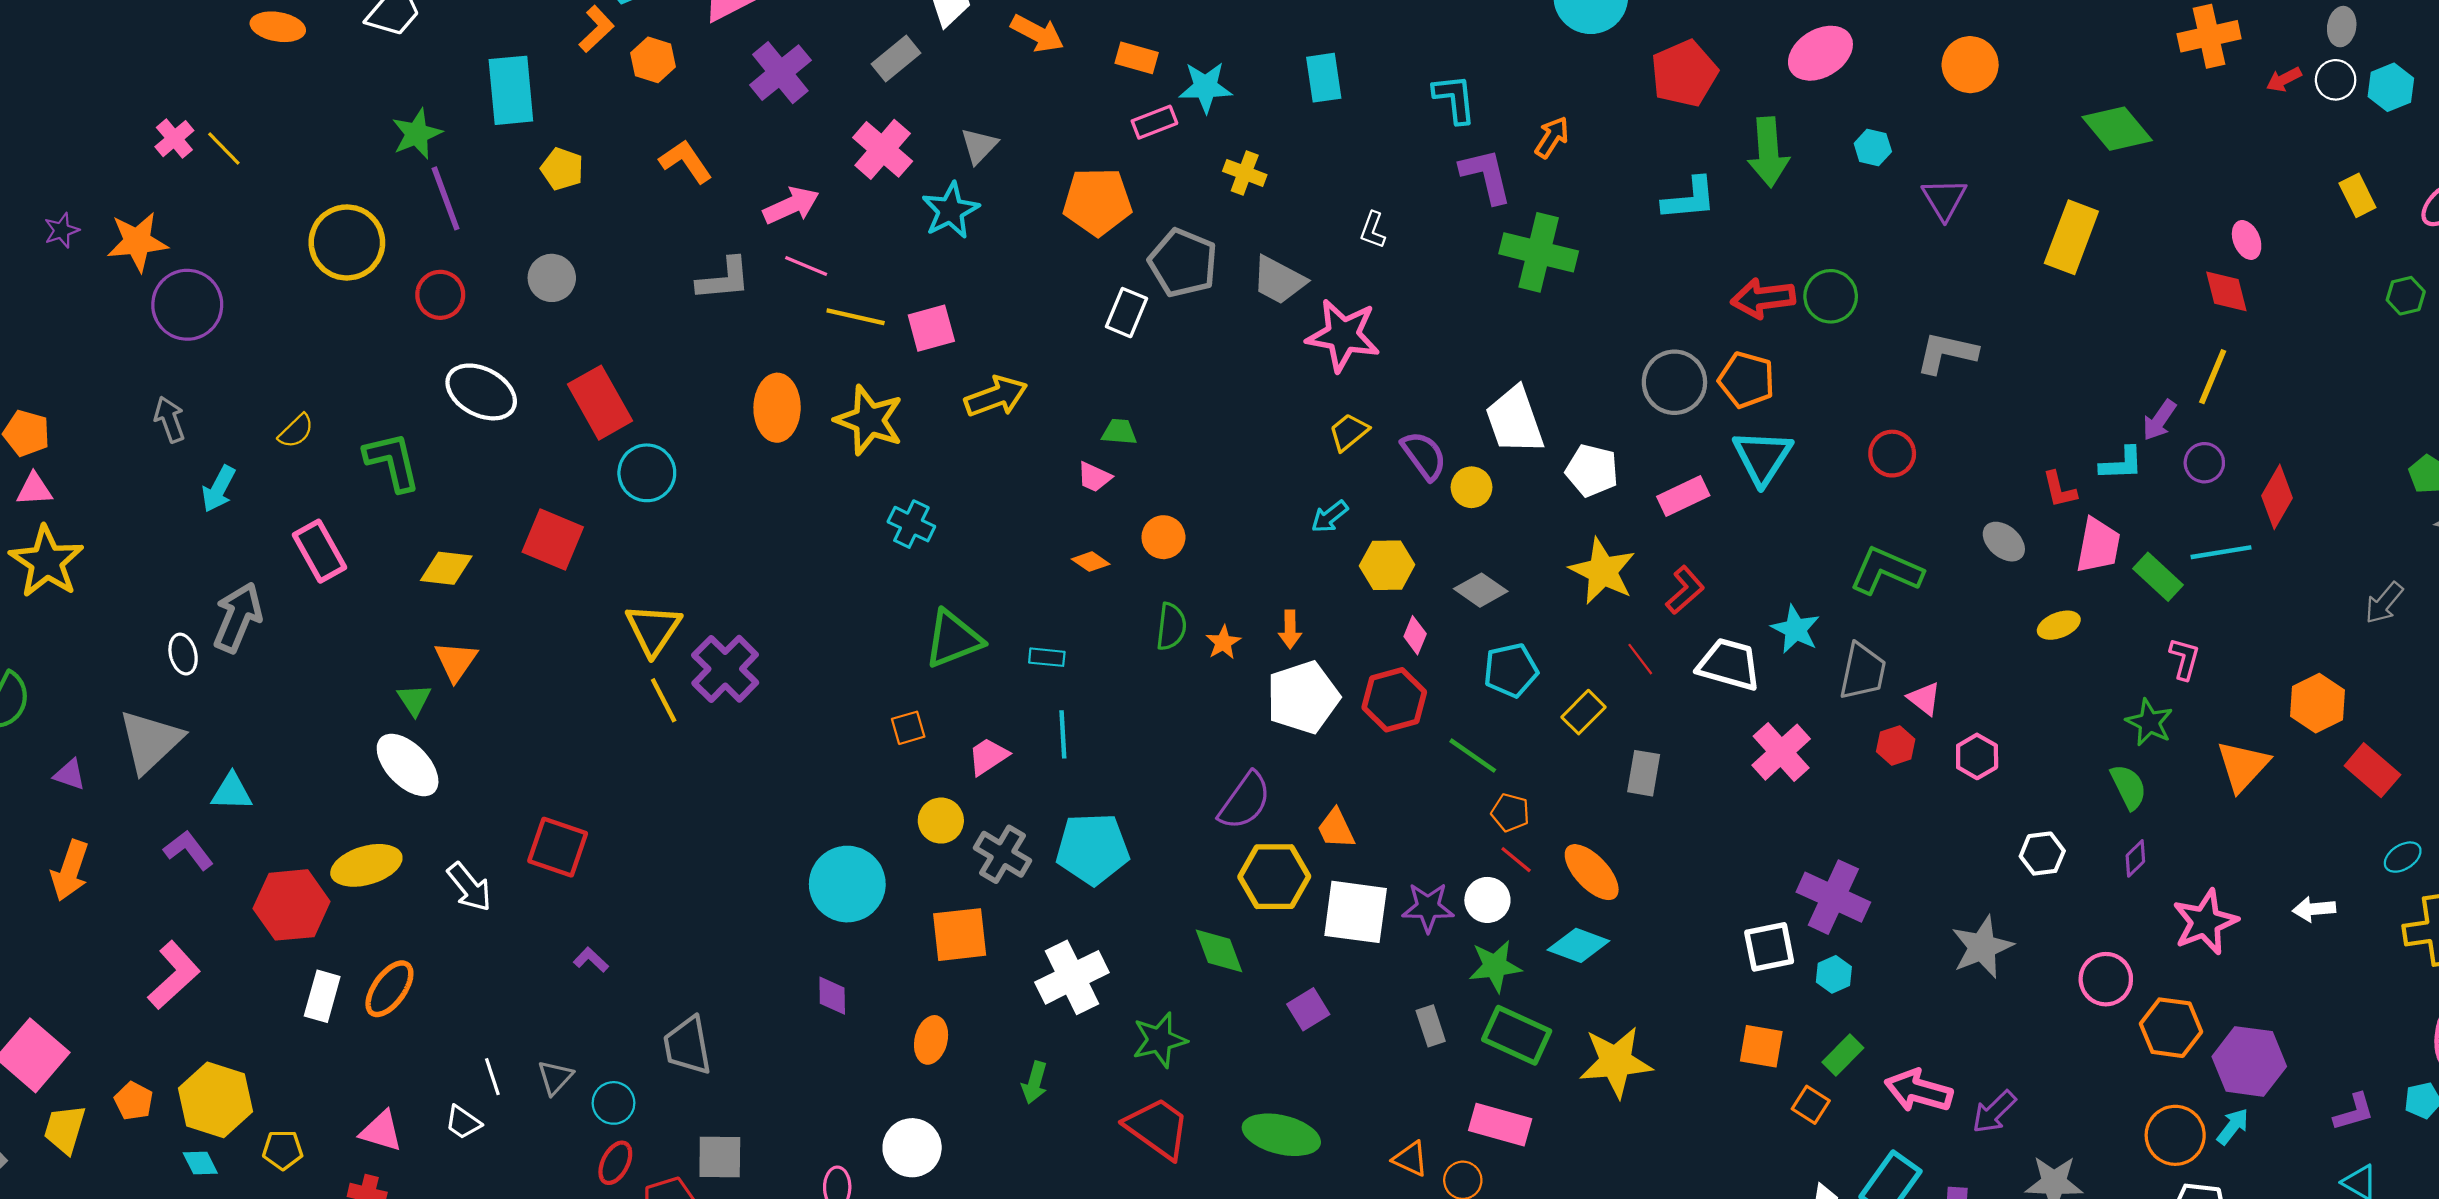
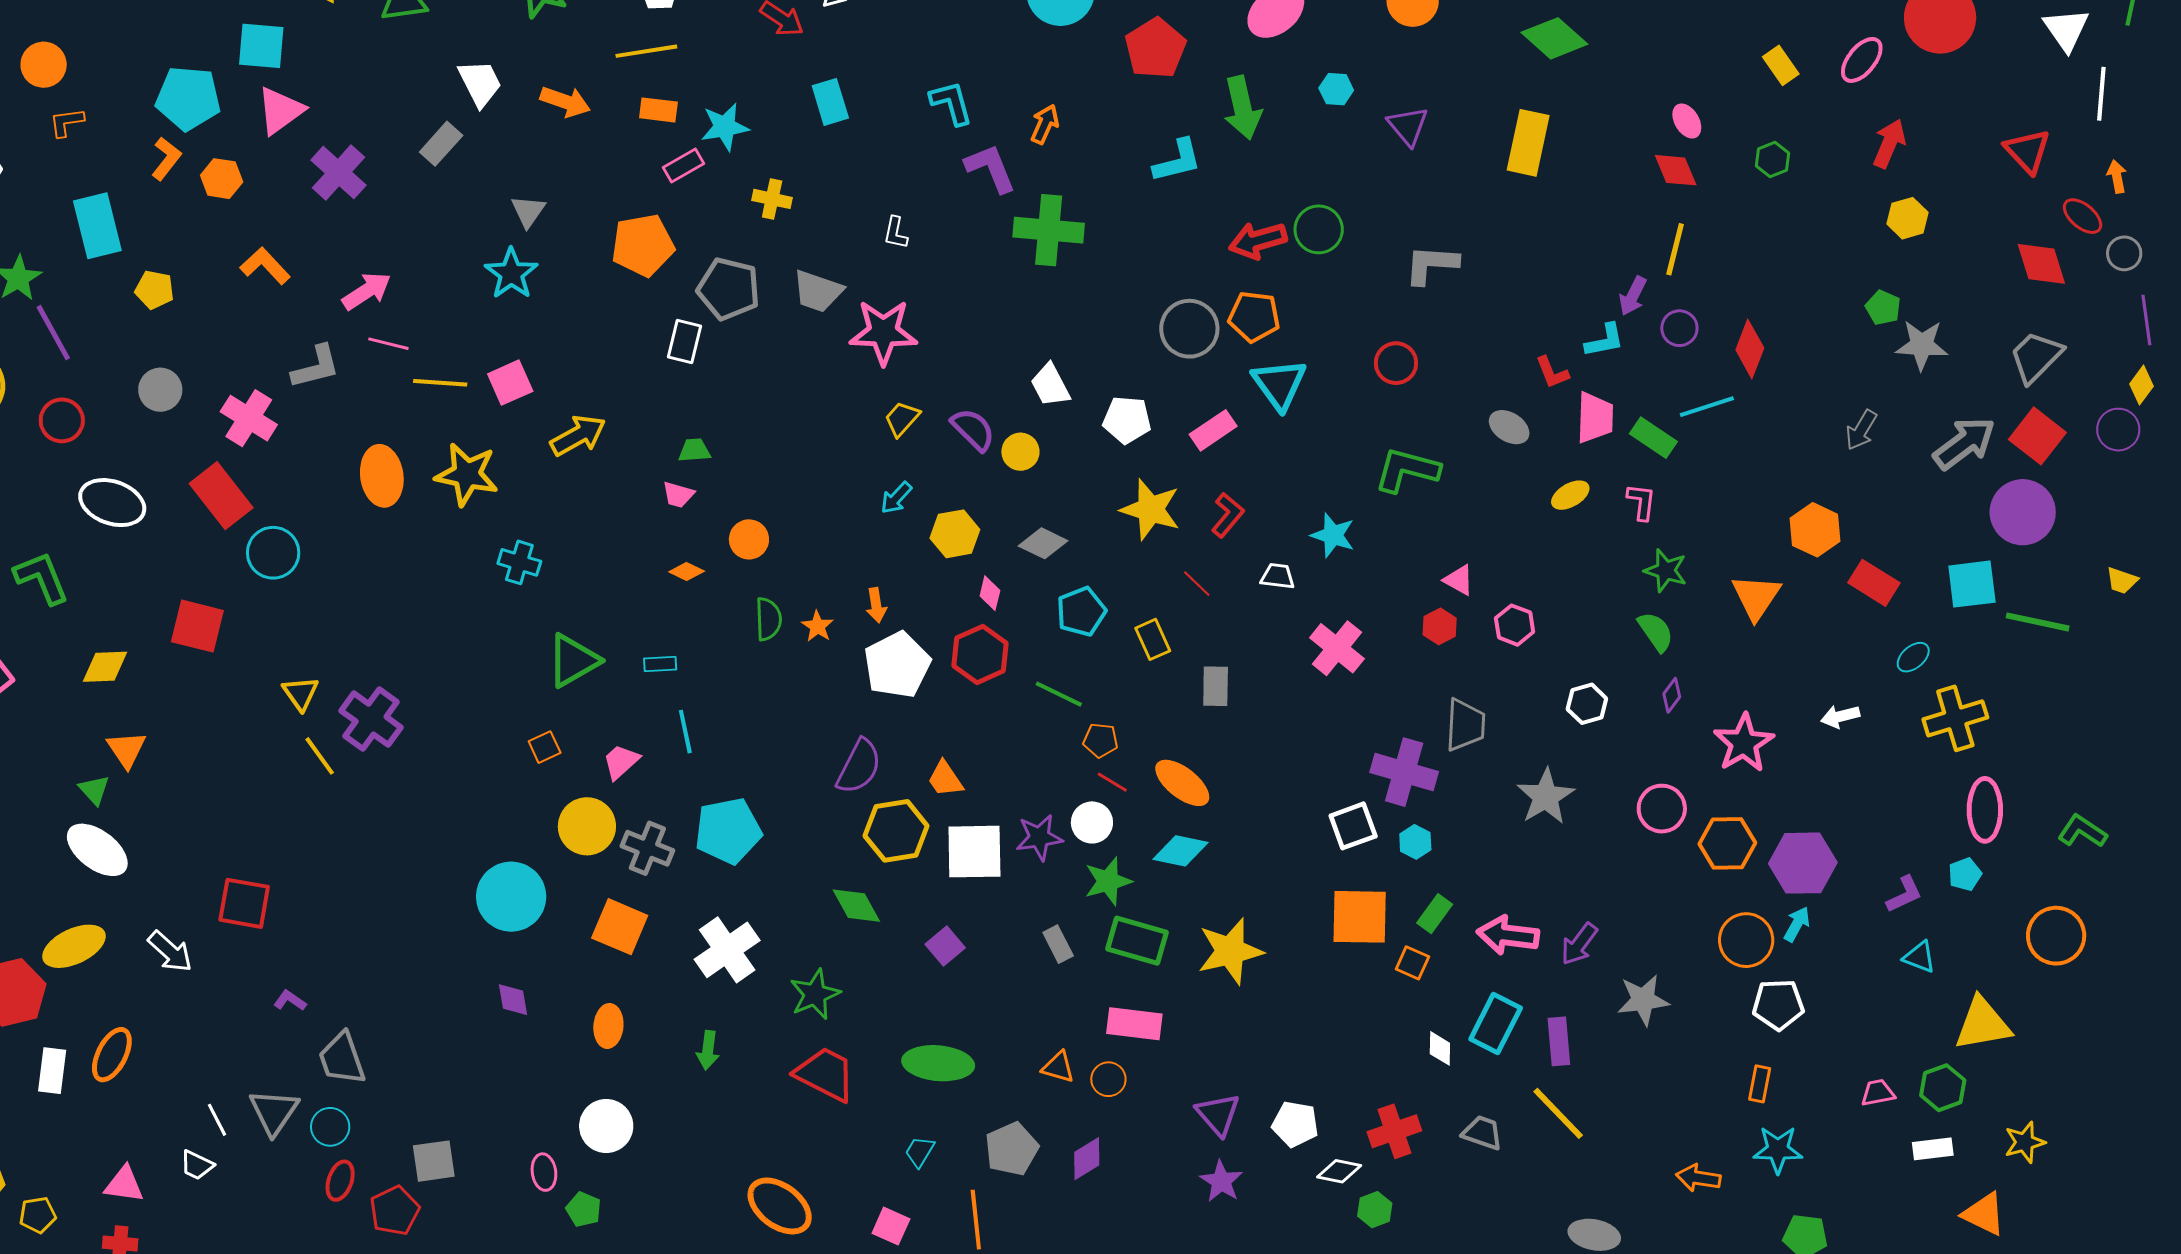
pink cross: (883, 149) -> (249, 418), moved
green hexagon: (2406, 296) -> (1772, 160), moved
white trapezoid: (1515, 420) -> (1050, 385), size x0.7
yellow triangle: (653, 629) -> (301, 693), size x0.7
pink L-shape: (2184, 659) -> (1641, 502), moved
white trapezoid: (1729, 664) -> (1278, 576), size x0.6
gray trapezoid: (1863, 671) -> (1465, 725), moved
yellow rectangle: (1583, 712) -> (1153, 639), turned -60
yellow circle: (941, 821) -> (587, 826), size x1.4
orange square: (960, 935) -> (620, 927), turned 38
gray trapezoid: (687, 1046) -> (342, 1059), moved
orange square: (1761, 1046) -> (1360, 917), size x1.5
gray triangle: (555, 1077) -> (274, 1112), size x1.5

